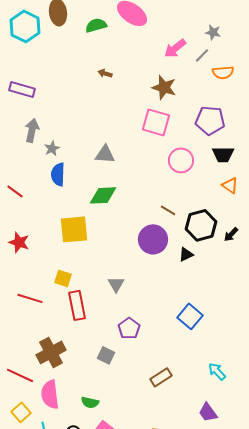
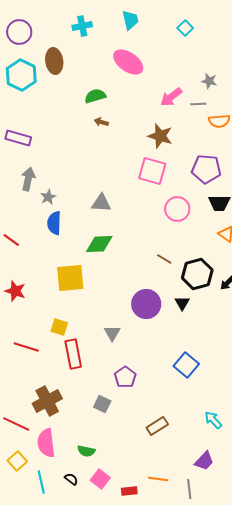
green semicircle: (96, 25) -> (95, 96), moved
gray line: (202, 55) -> (198, 104), turned 42
purple circle: (153, 239) -> (146, 304), moved
black triangle: (186, 254) -> (182, 303), turned -35
purple trapezoid: (208, 412) -> (204, 461), turned -100

